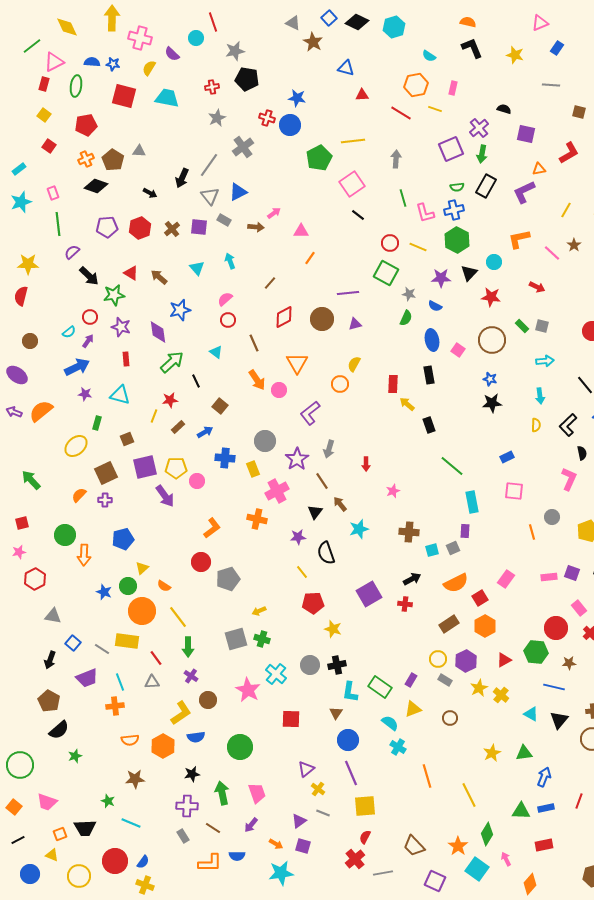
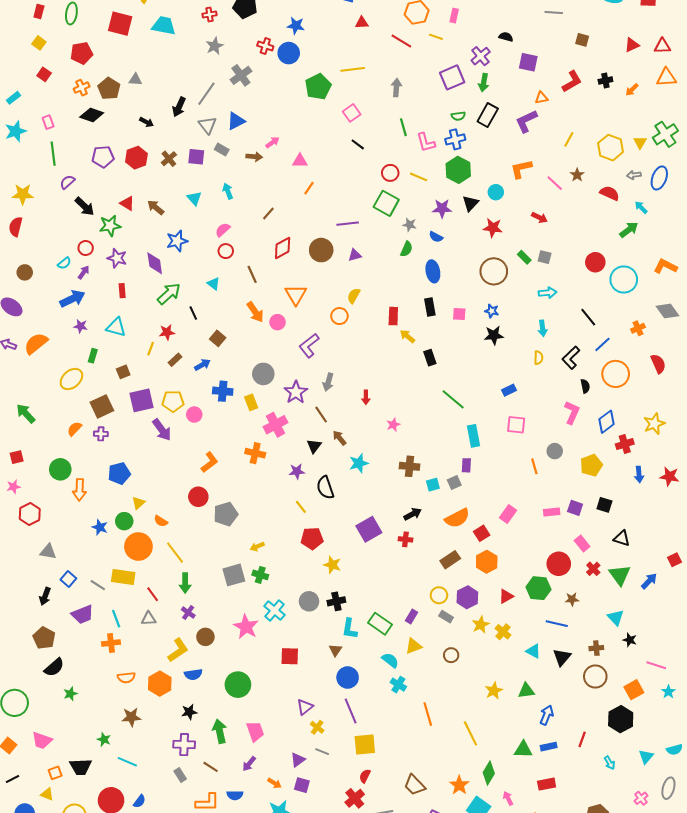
pink square: (352, 184) -> (352, 113), size x0.7
pink square: (458, 350) -> (459, 314), moved, turned -32

